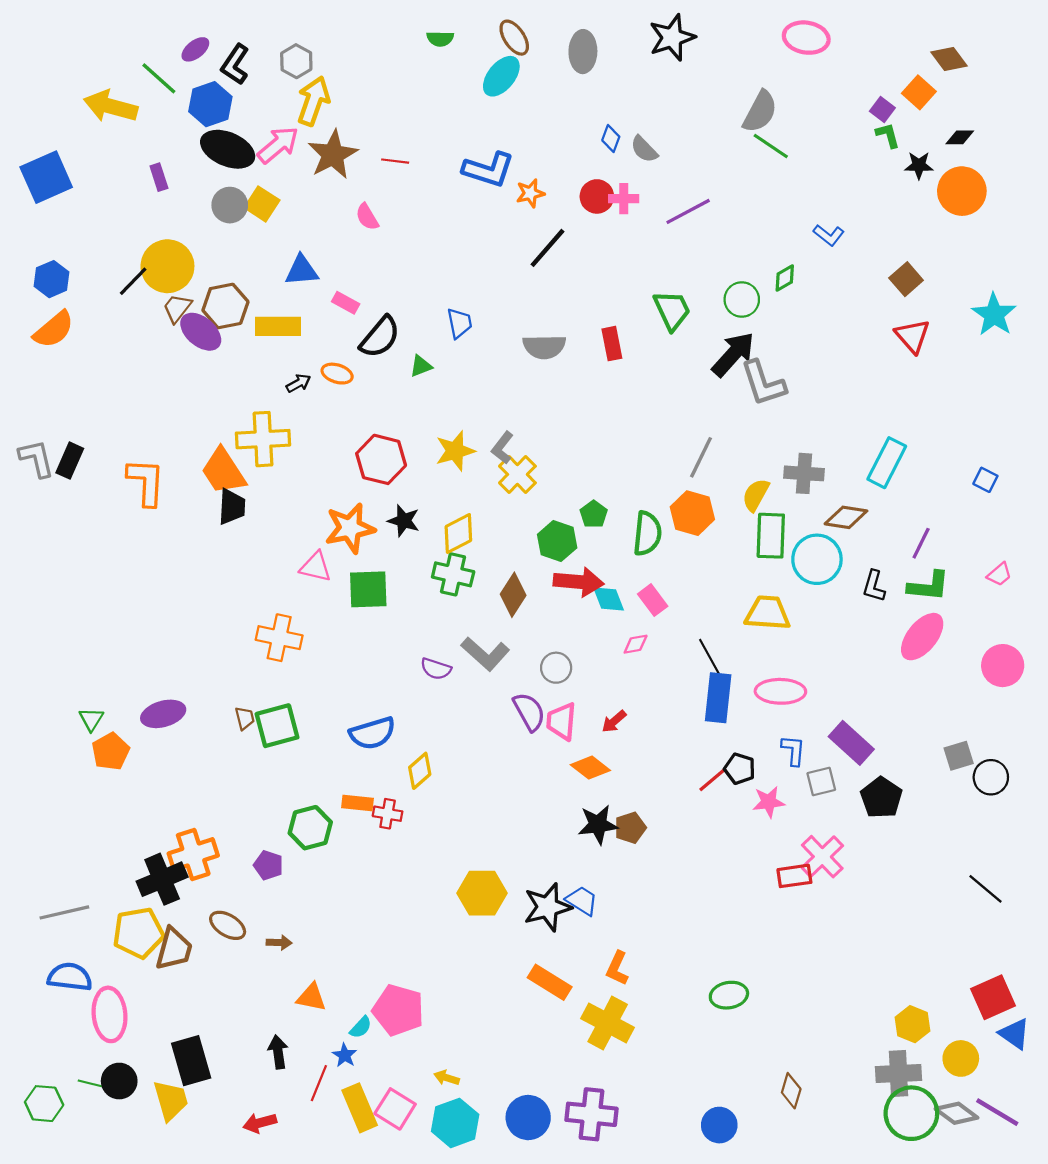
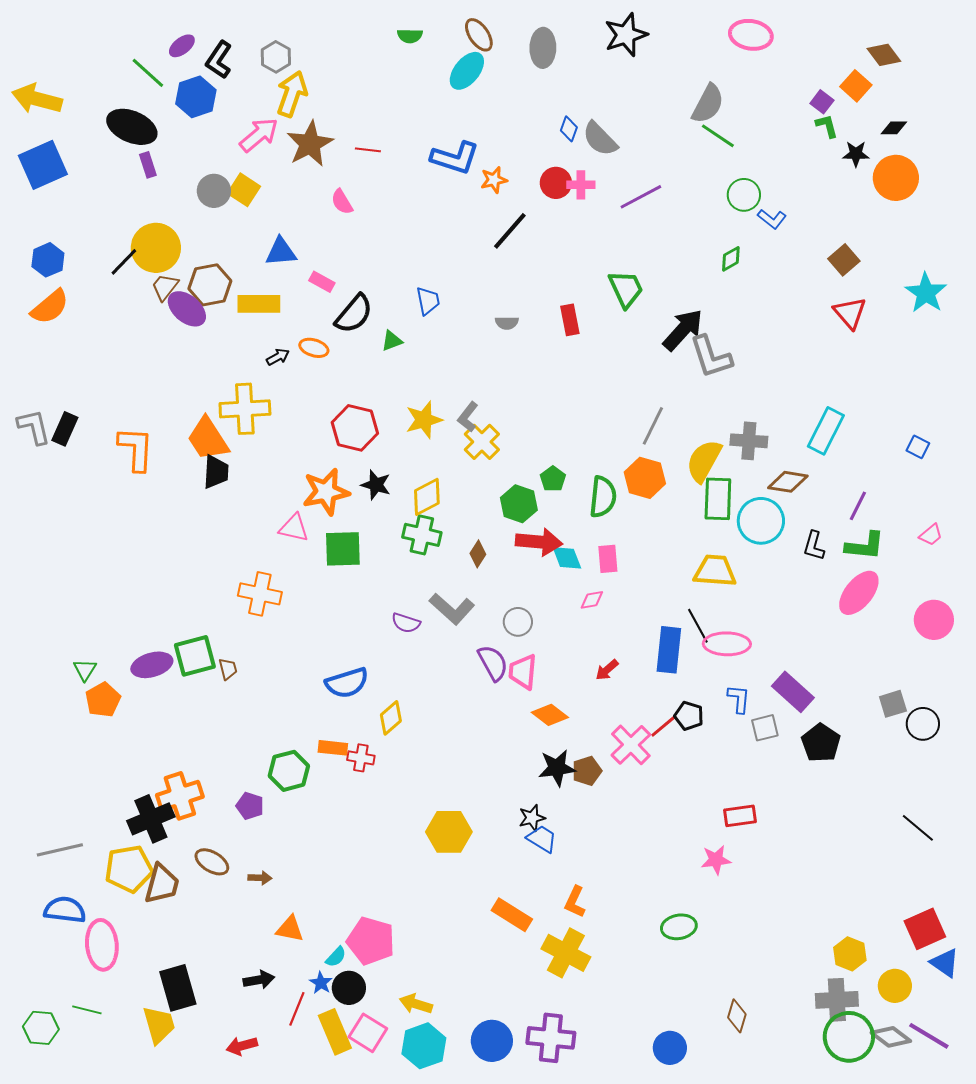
yellow arrow: (111, 106) -> (37, 99), moved
black ellipse: (228, 149) -> (132, 127), moved
gray semicircle: (644, 149) -> (600, 139), size x1.4
green circle: (742, 300) -> (744, 195), moved
gray semicircle: (544, 347) -> (507, 323), size x0.6
yellow semicircle: (756, 495) -> (704, 461), size x1.4
brown diamond: (513, 595) -> (478, 554), size x0.7
pink rectangle: (653, 600) -> (608, 559), turned 32
black line: (710, 657) -> (698, 626), moved
red arrow: (614, 721) -> (607, 670), moved
green square: (277, 726) -> (195, 656), moved
pink star: (769, 802) -> (716, 860), moved
pink cross: (822, 857) -> (631, 745), moved
black star: (547, 907) -> (532, 818), moved, size x0.6
black arrow: (278, 1052) -> (259, 980), turned 88
yellow arrow: (447, 1078) -> (416, 1004), size x1.4
black circle: (119, 1081) -> (349, 988), moved

